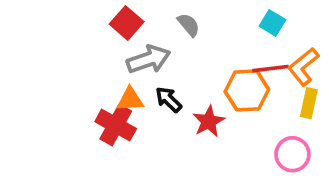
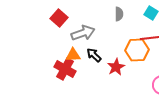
red square: (127, 23) -> (59, 18), moved
gray semicircle: (189, 25) -> (119, 14), moved, turned 40

